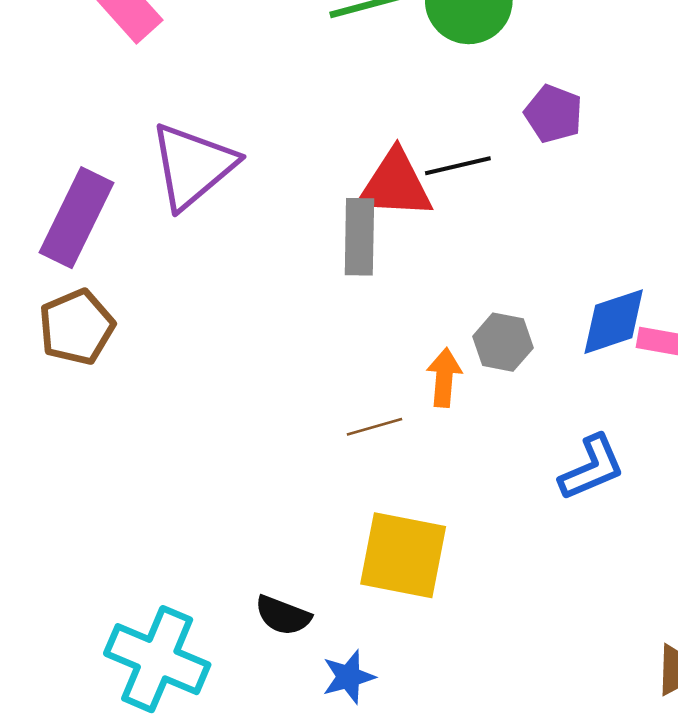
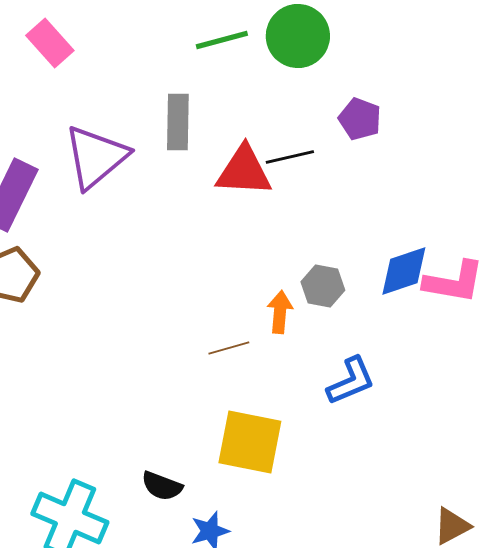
gray rectangle: (359, 237) -> (178, 122), moved
blue L-shape: (592, 468) -> (351, 381), moved

